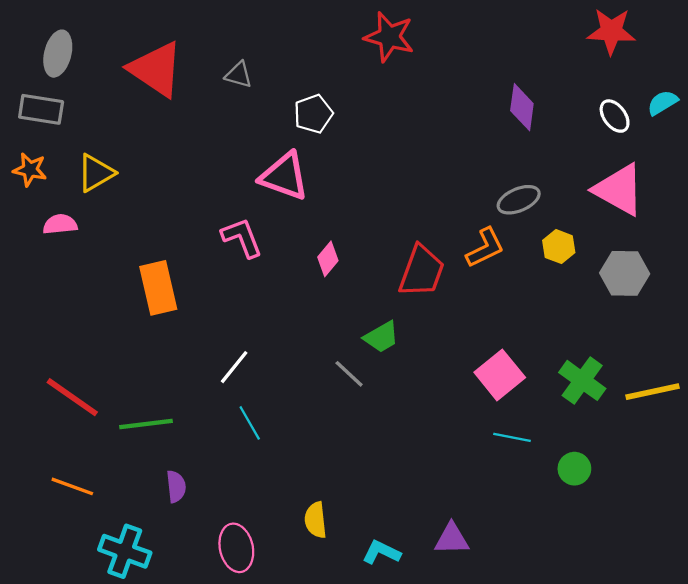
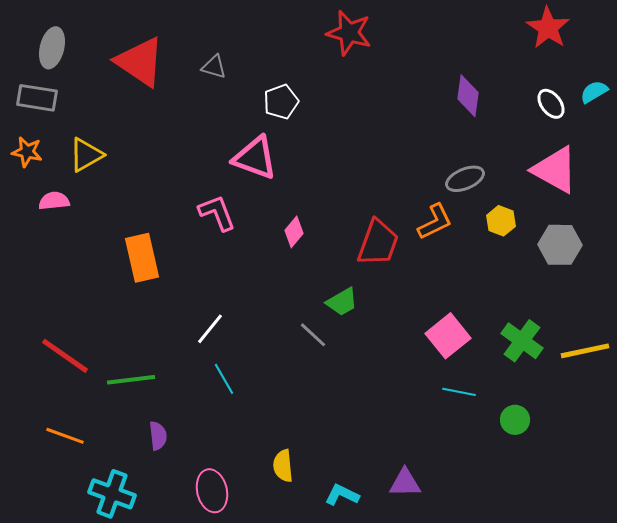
red star: (611, 31) -> (548, 28), turned 30

